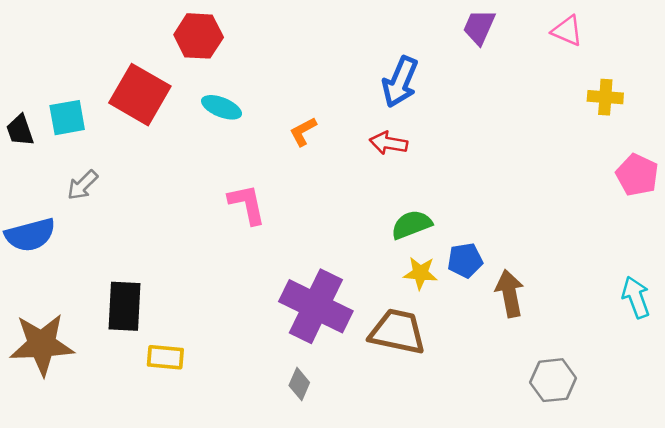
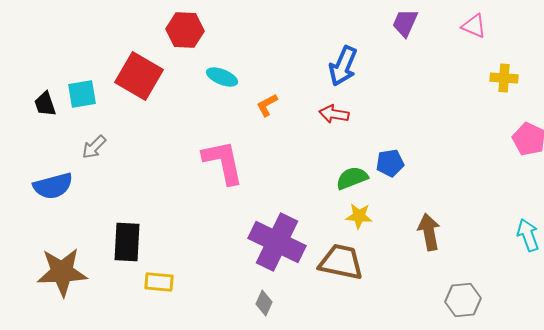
cyan ellipse: (222, 107) -> (222, 77), moved
pink L-shape: (247, 204) -> (223, 162), size x1.4
blue pentagon: (465, 260) -> (390, 163), moved

